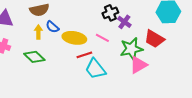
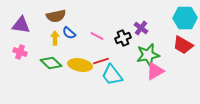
black cross: (110, 13) -> (123, 38), moved
yellow ellipse: (74, 38) -> (80, 65), moved
pink line: (102, 38) -> (97, 36), moved
red trapezoid: (154, 39) -> (183, 45), moved

